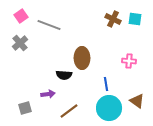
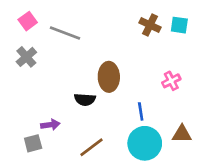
pink cross: (129, 61) -> (171, 81), turned -32
purple arrow: (48, 94) -> (50, 125), moved
brown triangle: (137, 101) -> (182, 134), turned -35

